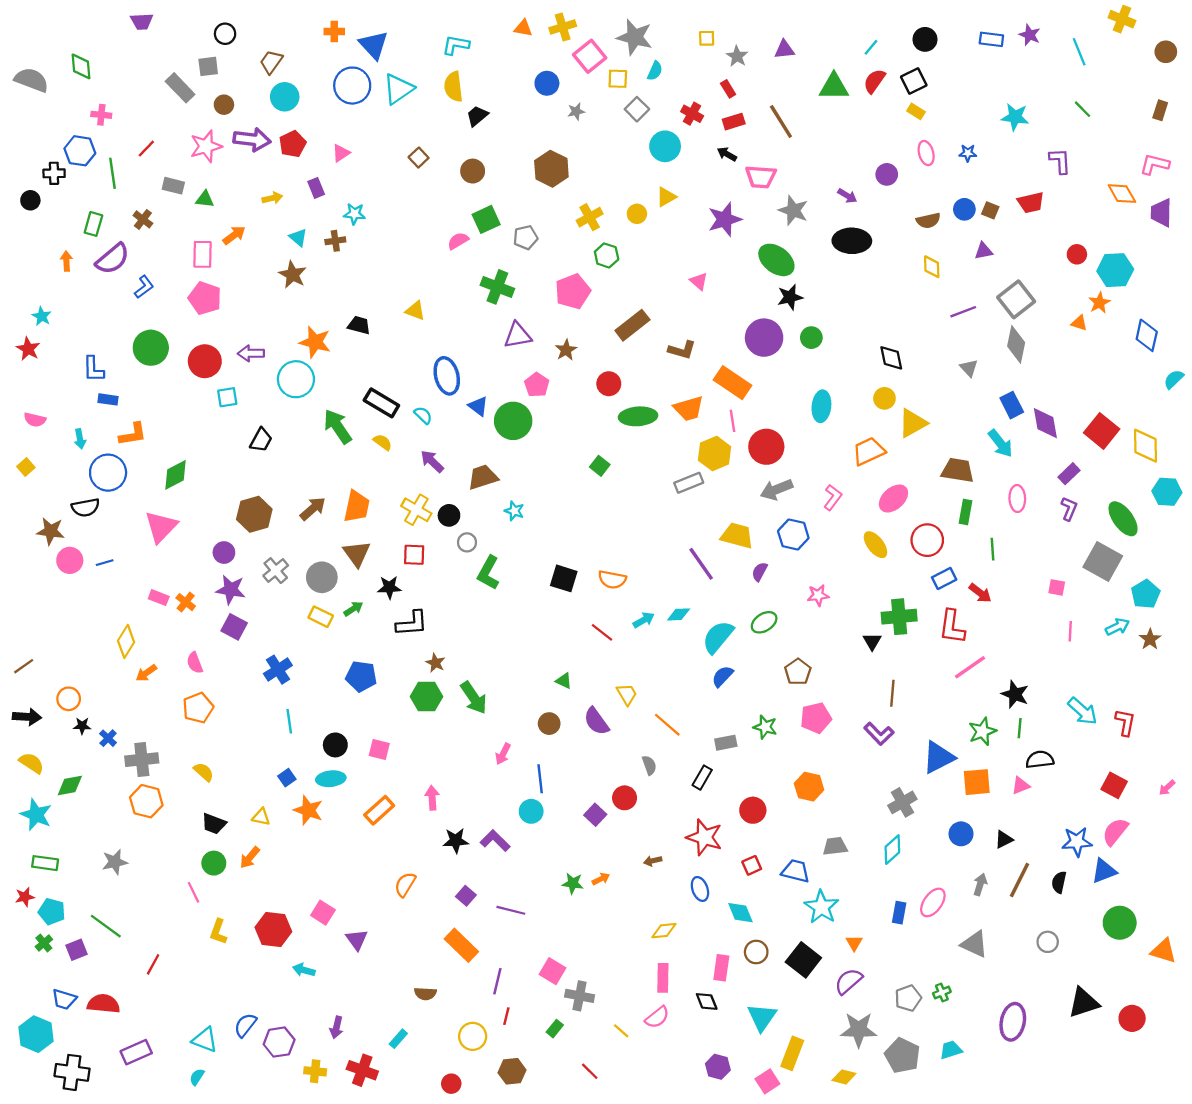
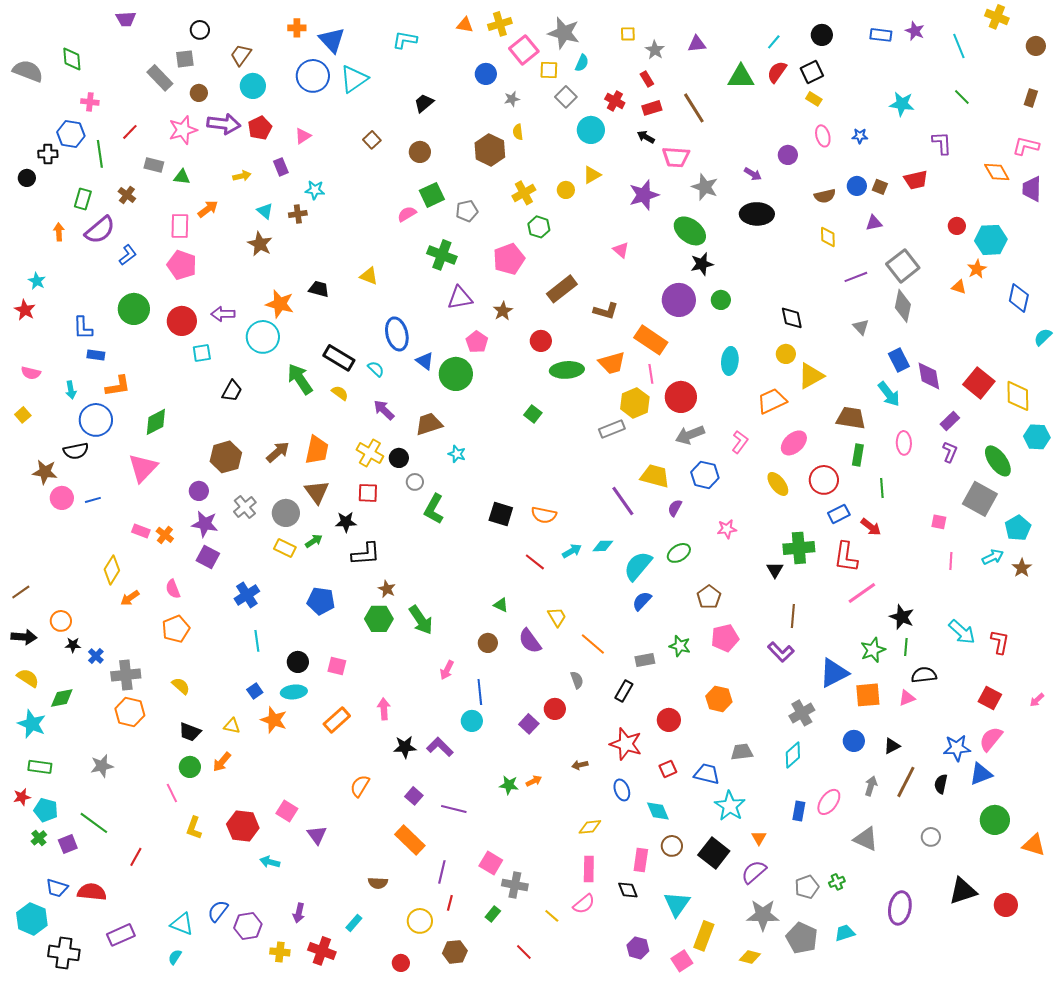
yellow semicircle: (453, 87) -> (518, 132), moved, size x0.6

